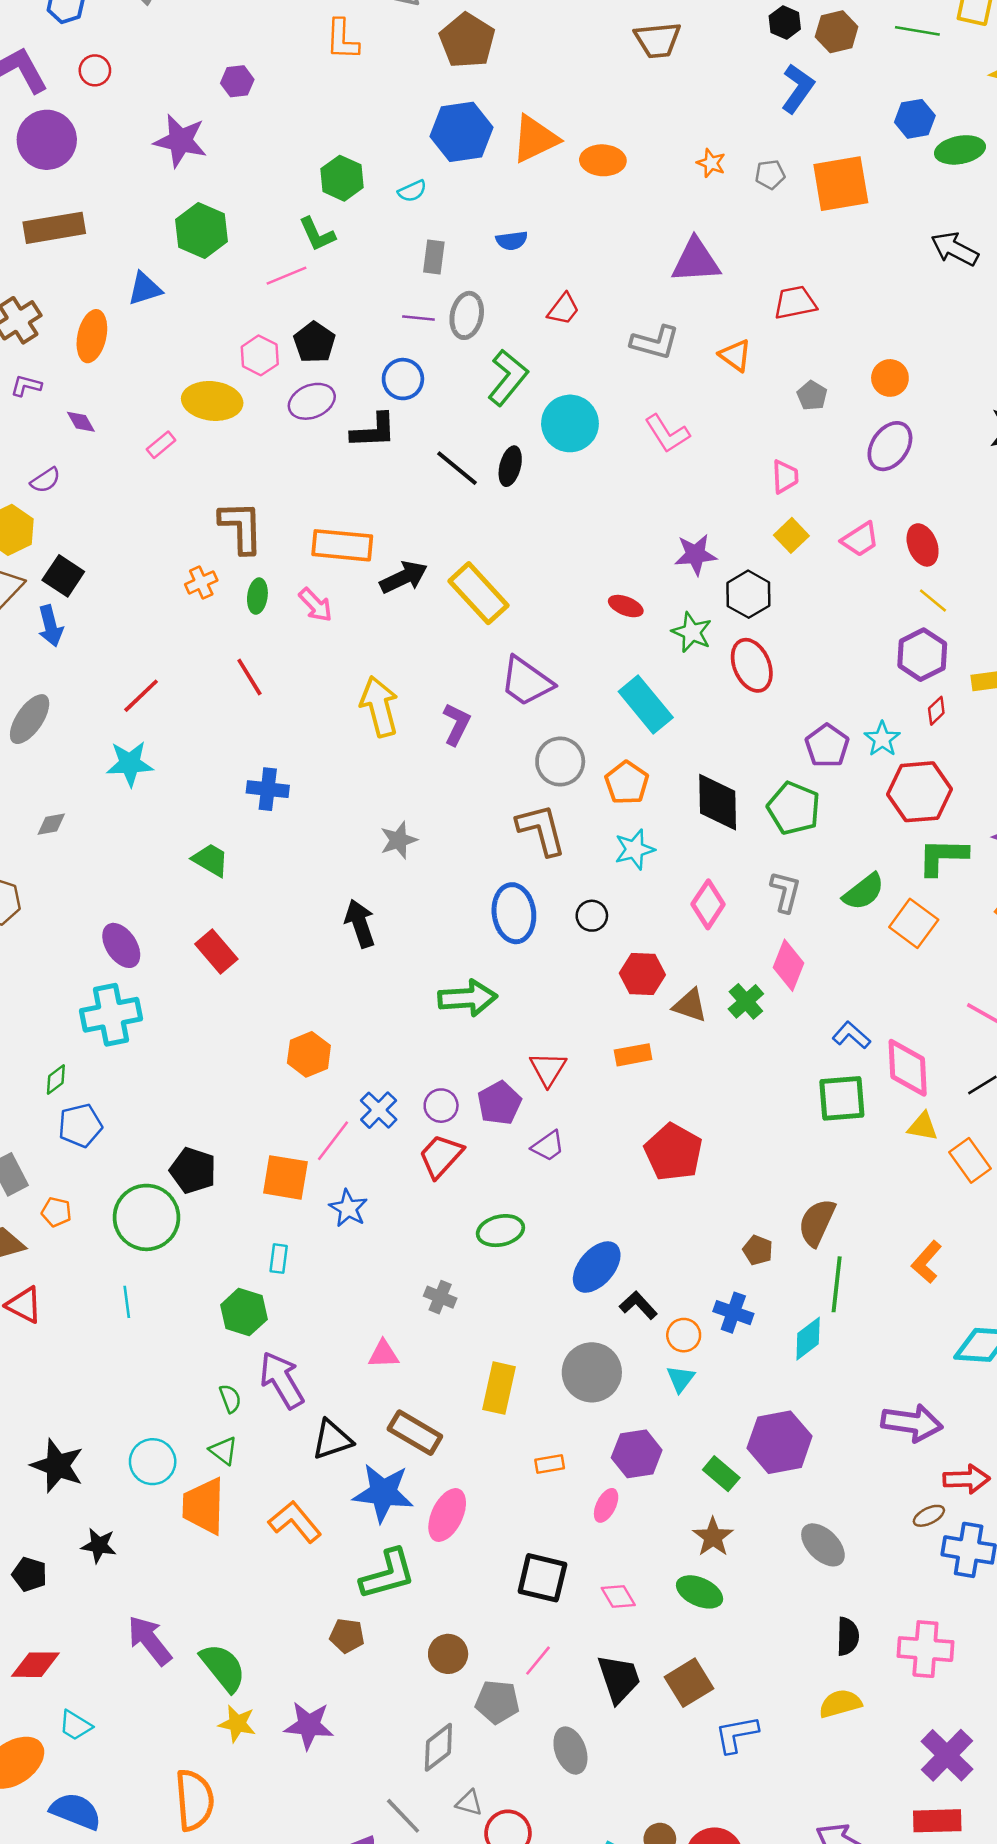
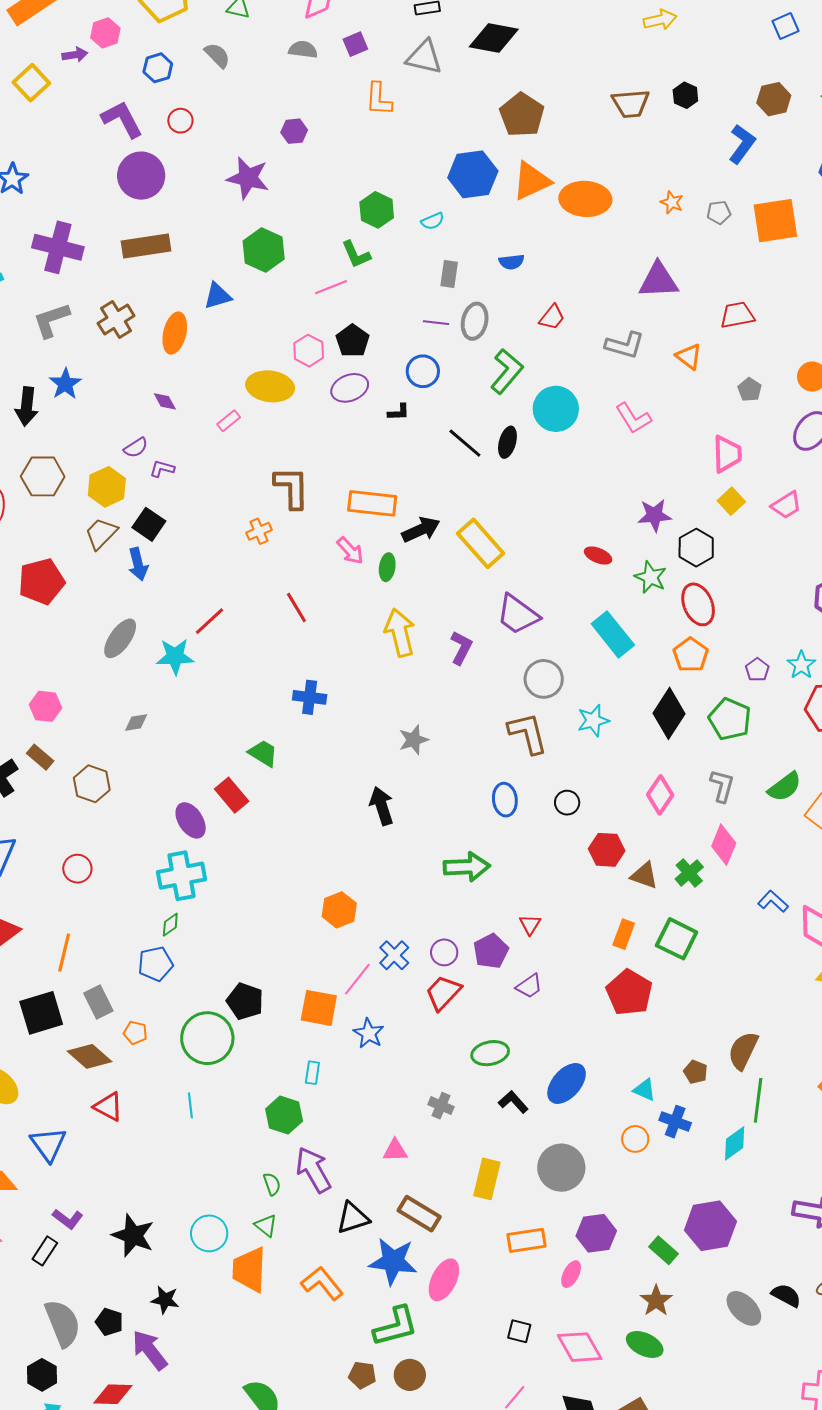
black hexagon: (785, 22) -> (685, 95), moved
brown pentagon: (467, 41) -> (522, 115), moved
orange ellipse: (603, 160) -> (585, 199), size x1.4
purple L-shape: (26, 386) -> (162, 469), moved
black L-shape: (374, 431) -> (399, 412), size x0.6
pink trapezoid: (785, 477) -> (727, 454), size x1.4
green ellipse: (257, 596) -> (387, 567), moved
purple pentagon: (827, 746) -> (757, 670), size x0.7
cyan star: (130, 764) -> (175, 656), moved
orange pentagon: (627, 783) -> (691, 655), moved
black diamond: (718, 802) -> (669, 713), turned 33
cyan star: (635, 849) -> (593, 721), moved
blue ellipse: (514, 913) -> (505, 800), size x0.7
red rectangle: (216, 951) -> (232, 795), moved
orange rectangle: (633, 1055) -> (624, 934), moved, turned -60
red triangle: (548, 1069) -> (530, 925), size x0.7
green diamond: (56, 1079) -> (170, 925), moved
green square: (842, 1098) -> (677, 939), moved, turned 30
black L-shape: (638, 1305) -> (513, 1102), moved
cyan triangle: (681, 1379) -> (644, 1090), moved, turned -45
orange rectangle: (550, 1464) -> (526, 1240), size x1.6
black square: (542, 1578) -> (519, 1331), size x0.6
pink diamond: (618, 1597) -> (580, 1347), size x1.6
black semicircle: (848, 1636) -> (786, 1295), moved, turned -64
purple arrow: (150, 1640) -> (150, 1350), moved
brown circle: (448, 1654) -> (410, 1375), moved

